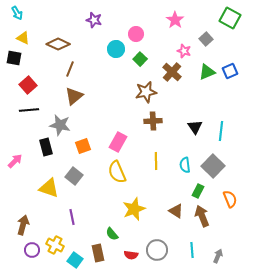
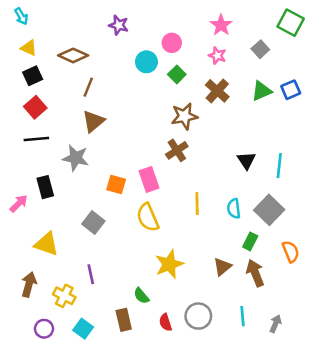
pink star: (184, 51) -> (217, 55), moved
black square: (14, 58) -> (33, 76), moved, turned -35
brown cross: (153, 121) -> (177, 150), moved, turned -30
pink rectangle: (118, 142) -> (149, 179), turned -48
orange square: (83, 146) -> (116, 185), moved, turned 35
black rectangle: (46, 147) -> (45, 187), moved
yellow triangle: (49, 188) -> (47, 244), moved
brown triangle: (176, 211) -> (222, 267), turned 49
yellow cross: (55, 245) -> (64, 296), moved
purple circle: (32, 250) -> (44, 329), moved
red semicircle: (131, 255) -> (165, 322), turned 64
cyan square: (75, 260) -> (83, 329), moved

